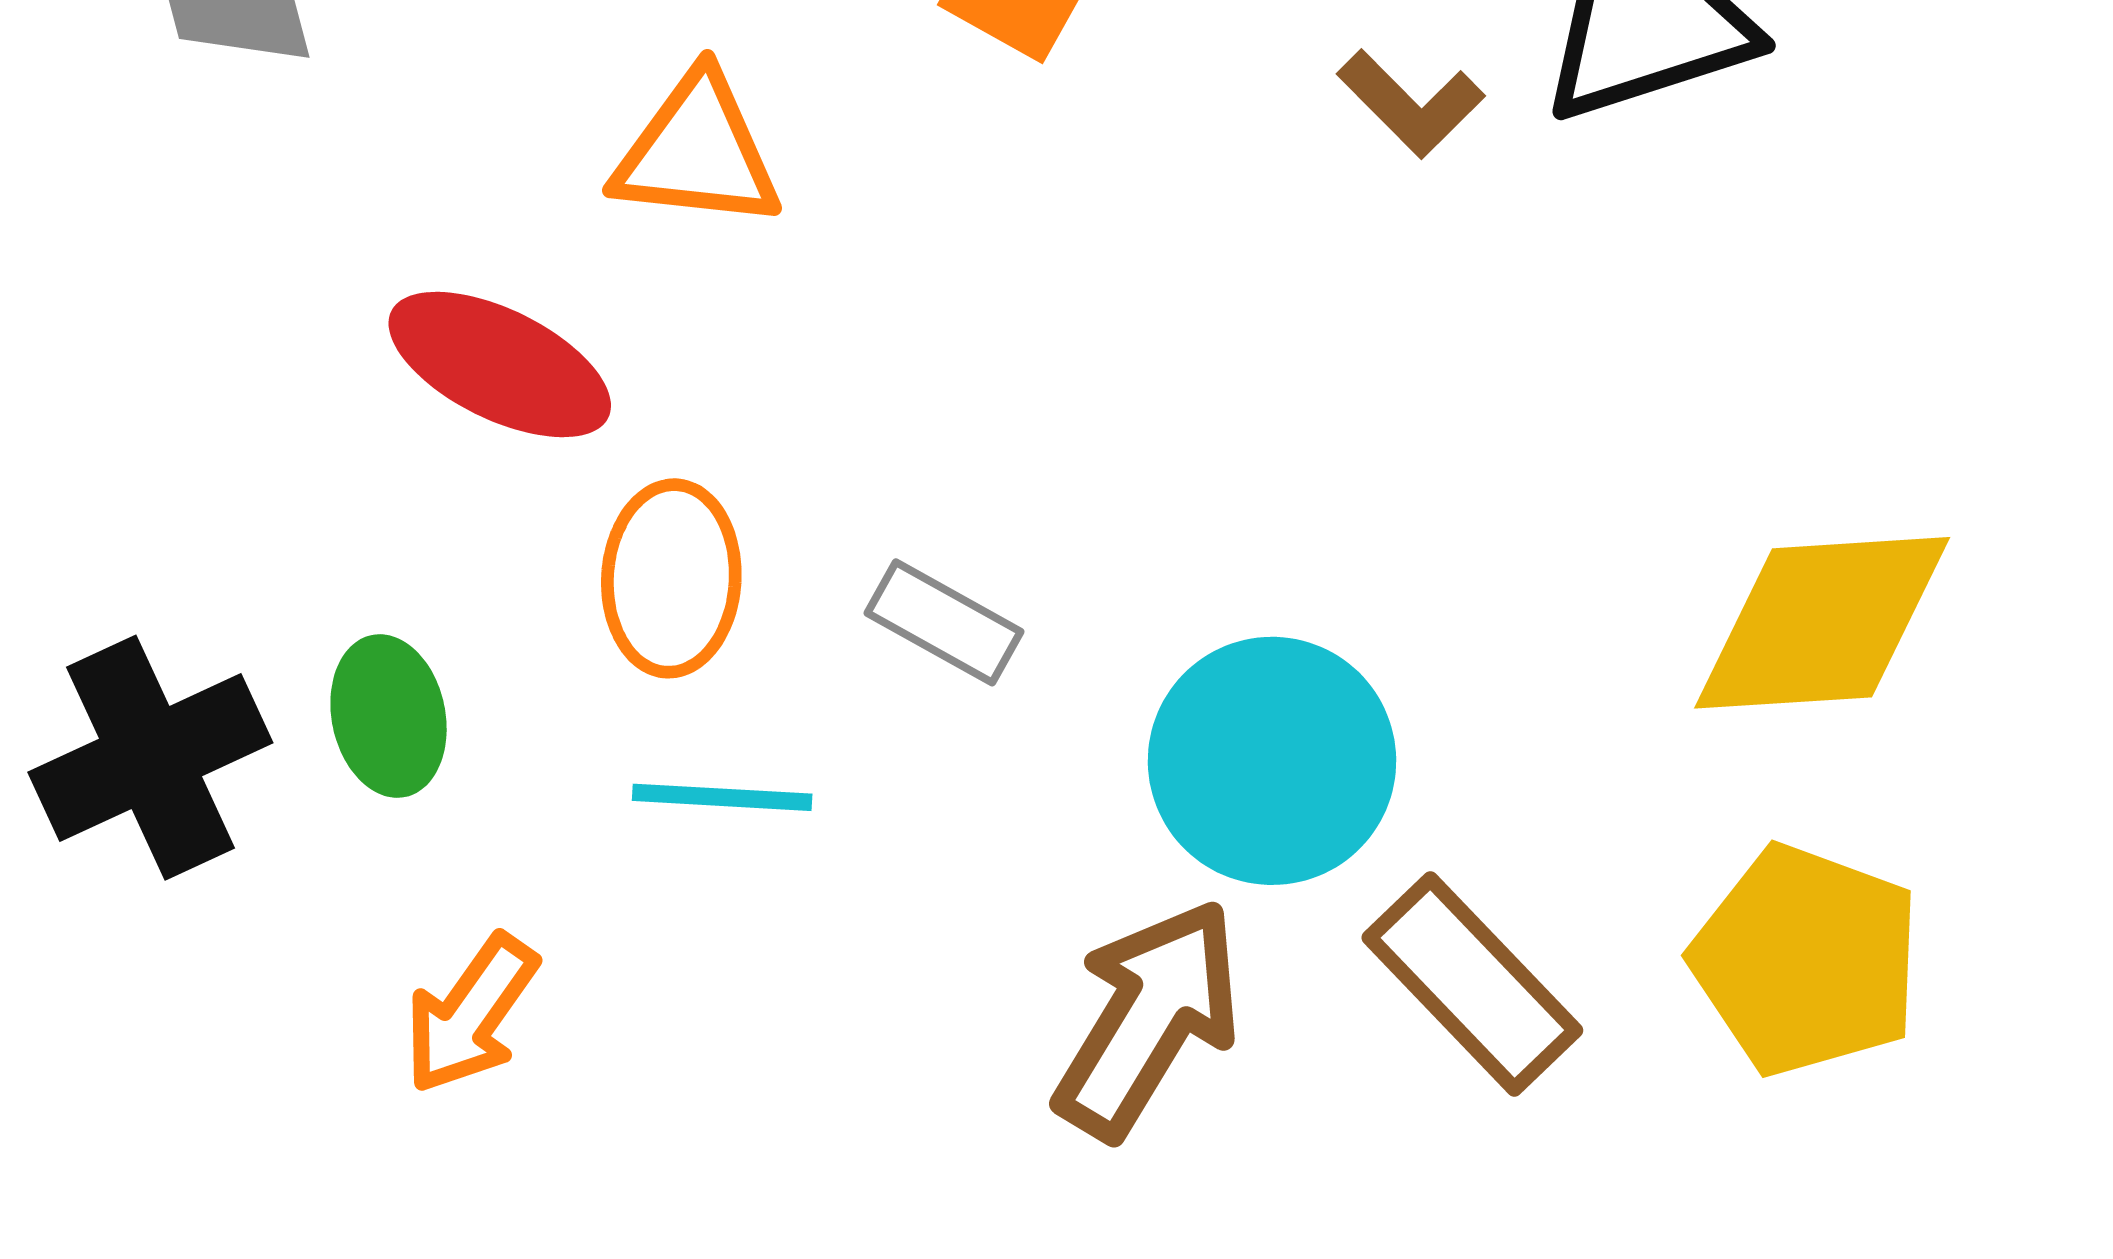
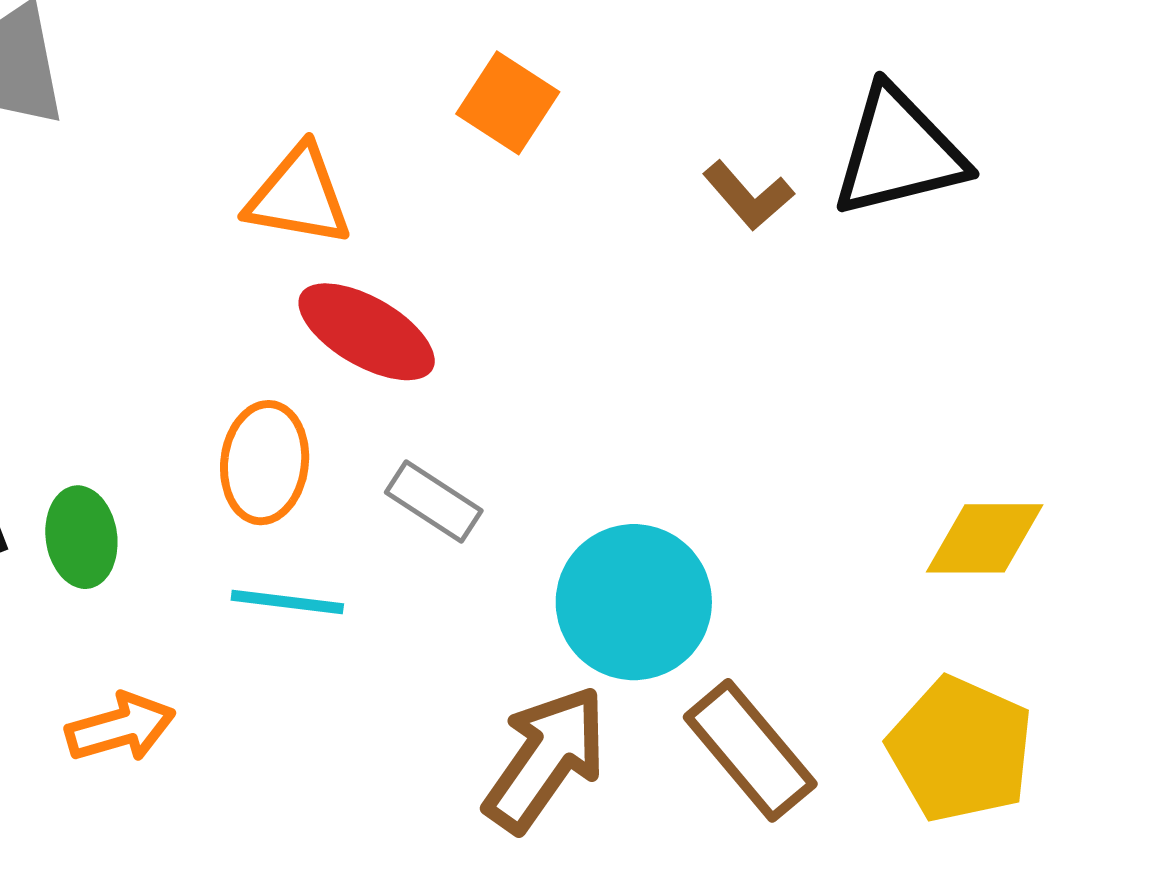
red ellipse: (500, 364) -> (367, 332), moved
yellow diamond: (1822, 623) -> (985, 538), size x0.7
orange arrow: (471, 1014) -> (121, 727), turned -145

